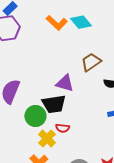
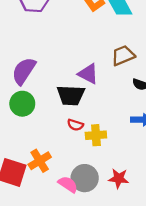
green circle: (35, 116) -> (22, 104), moved
yellow cross: (47, 139) -> (96, 135), moved, turned 30

